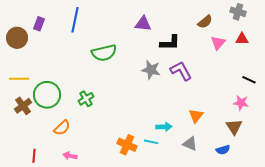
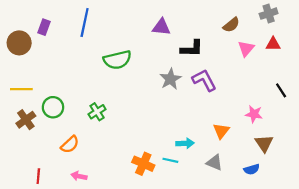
gray cross: (238, 12) -> (269, 14), turned -35
gray star: (151, 70) -> (170, 79), turned 30
black line: (249, 80) -> (281, 90), turned 32
green circle: (47, 95) -> (53, 107), size x0.7
pink star: (241, 103) -> (254, 114), moved

